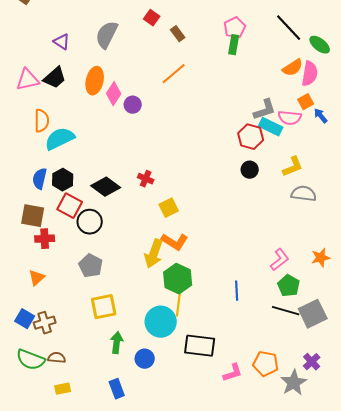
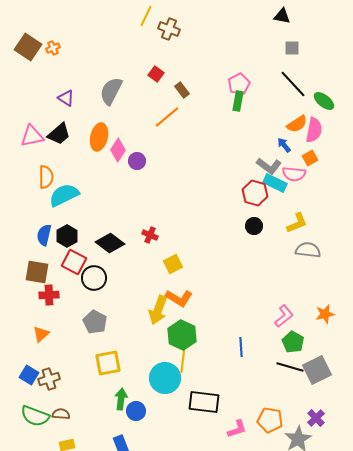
orange line: (174, 74) -> (167, 117), moved
gray L-shape: (265, 110) -> (269, 166), turned 55
blue arrow: (321, 116) -> (284, 145), moved
blue circle: (145, 359) -> (136, 411), moved

